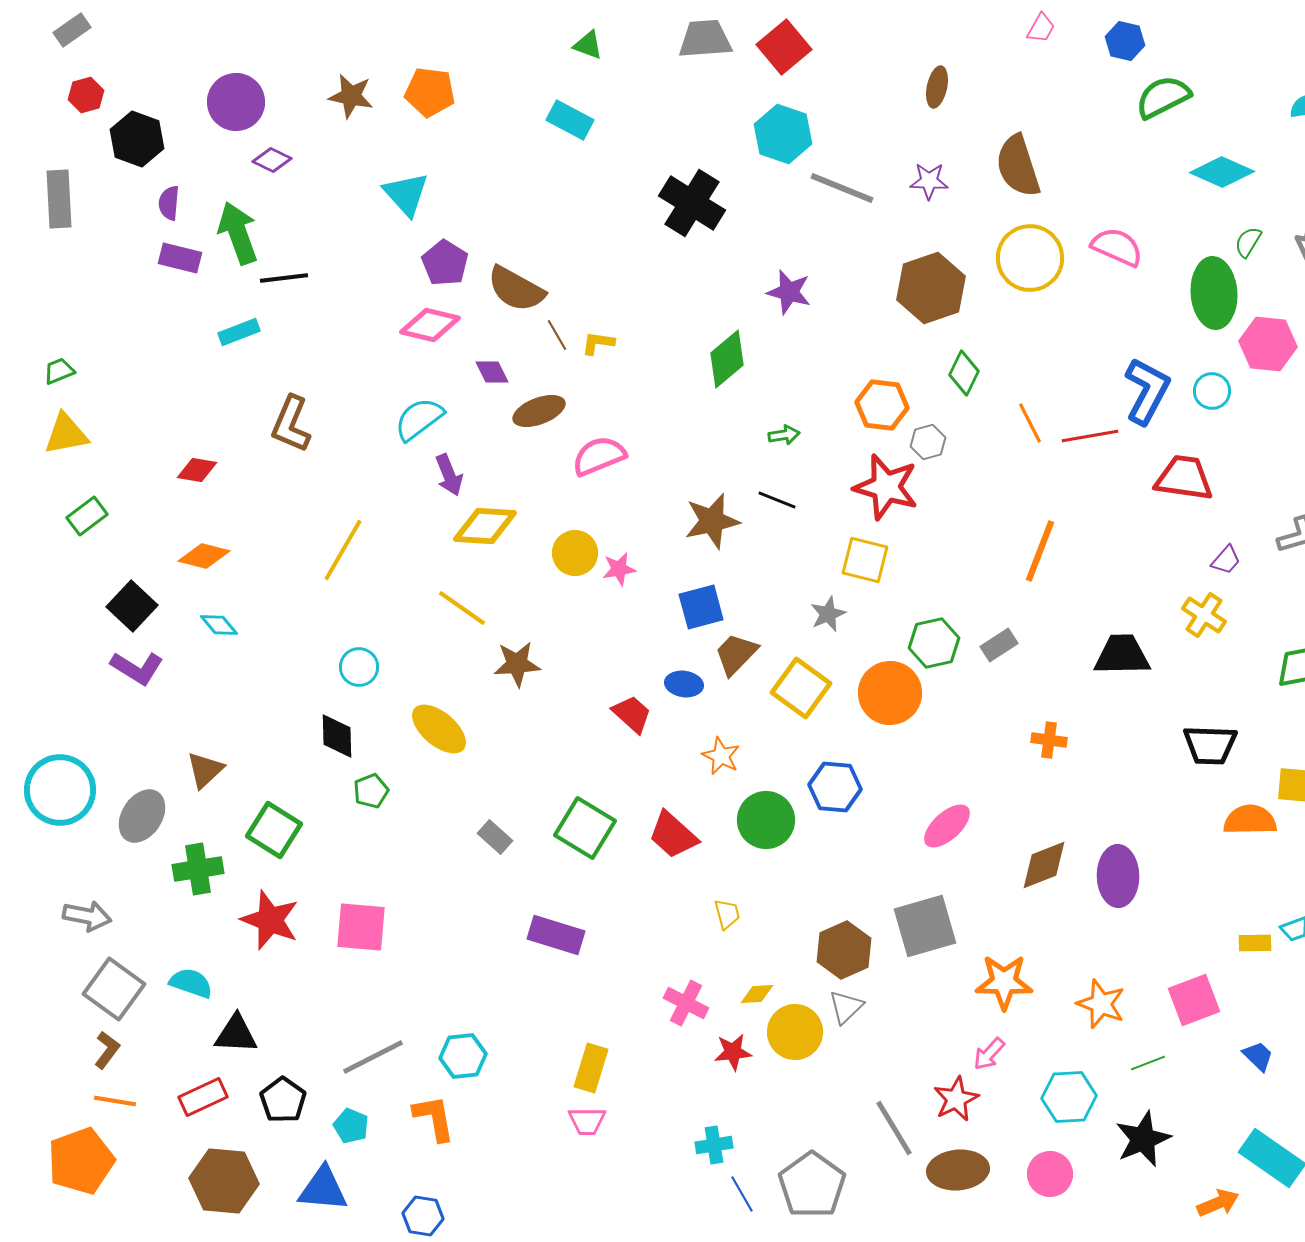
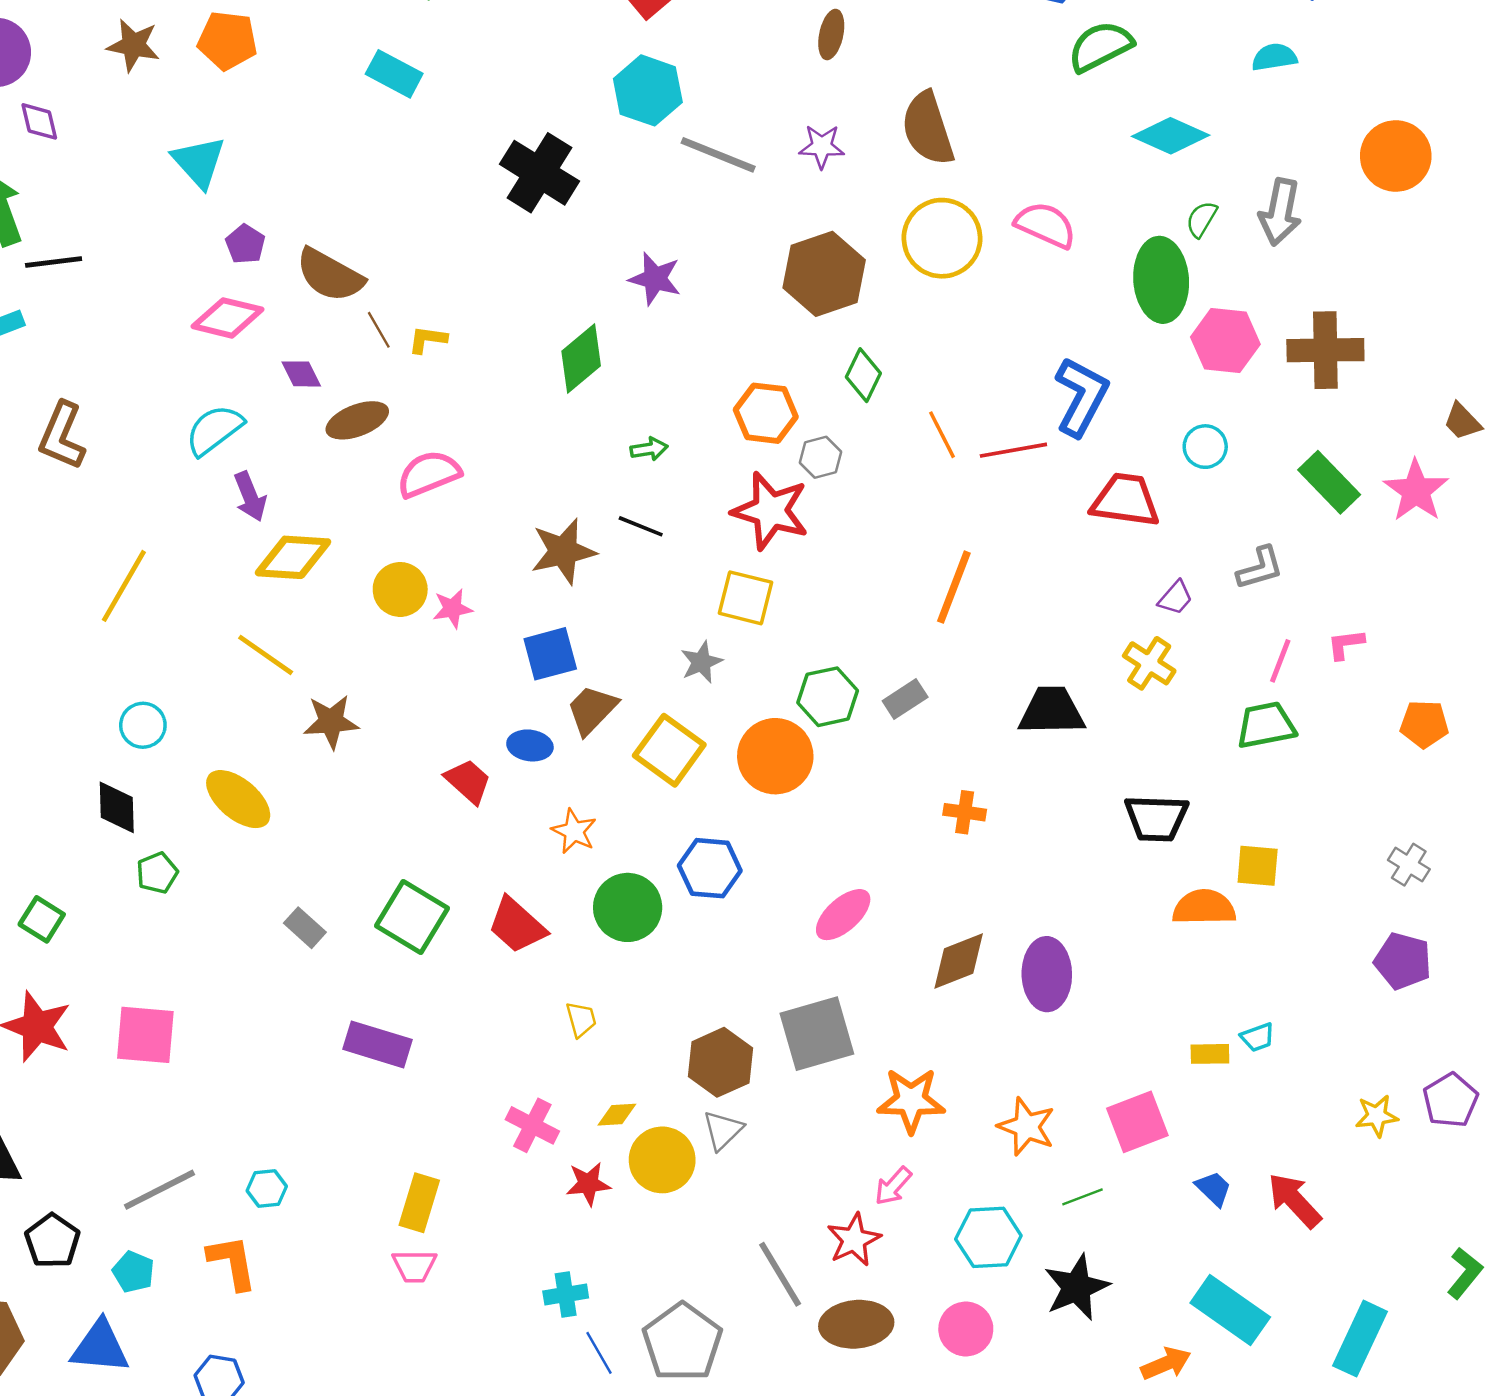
purple diamond: (272, 160) -> (39, 121), turned 51
purple pentagon: (445, 263) -> (245, 244), size x0.7
cyan circle: (1212, 391) -> (1205, 447), moved
green square: (274, 830) -> (42, 919), size x0.7
cyan hexagon: (463, 1056) -> (267, 1188), size x0.7

